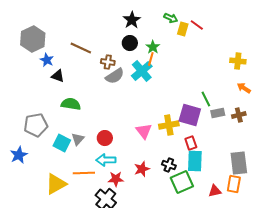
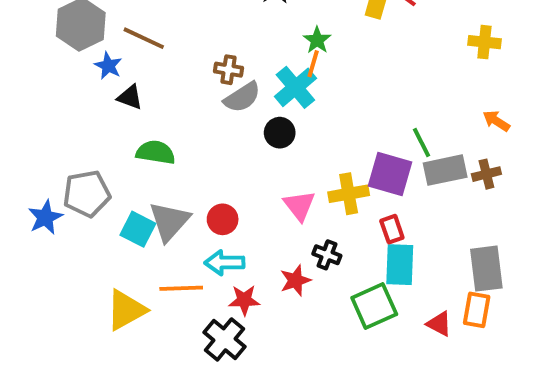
black circle: (130, 43) -> (280, 133), moved
brown line: (81, 48) -> (144, 38), moved
yellow cross: (238, 61) -> (484, 42), moved
gray rectangle: (218, 113) -> (445, 170), size x1.5
gray triangle: (78, 139) -> (169, 221), size x1.6
blue star: (19, 155) -> (45, 217), moved
black cross: (169, 165) -> (327, 255), moved
red triangle: (215, 191) -> (439, 324), turned 40

